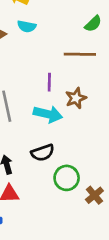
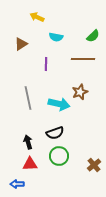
cyan semicircle: (27, 26) -> (56, 37), moved
purple line: (49, 82) -> (46, 64), moved
green circle: (67, 178) -> (59, 156), moved

